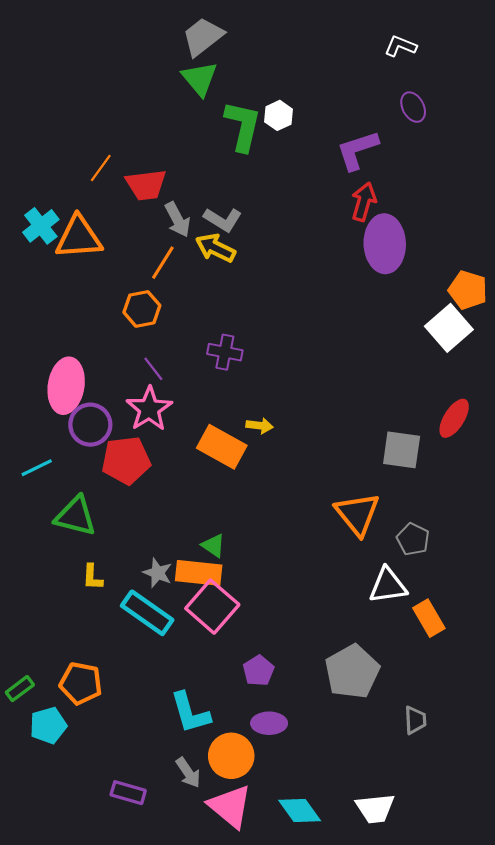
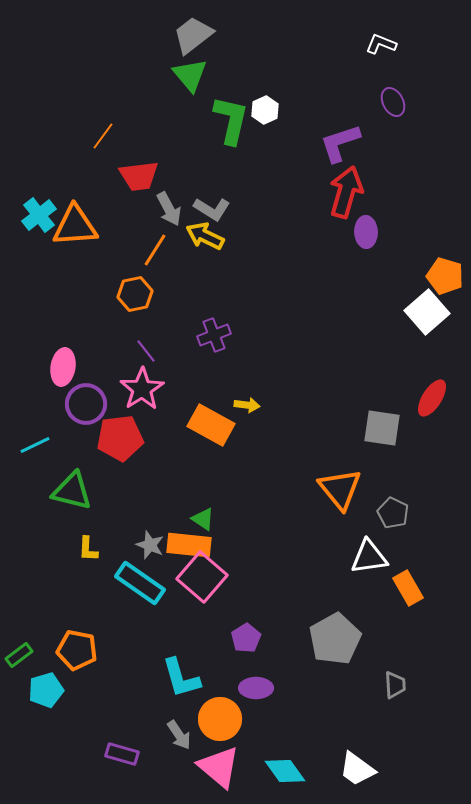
orange line: (101, 168) -> (103, 136), moved
red arrow: (364, 202) -> (346, 192), size x1.4
purple ellipse: (385, 244) -> (366, 232), size x0.6
purple cross: (225, 352) -> (214, 335), turned -32
pink ellipse: (66, 386) -> (63, 367), size x0.7
white trapezoid: (375, 808) -> (357, 769), turned 42

